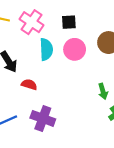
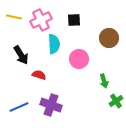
pink cross: (31, 22) -> (41, 20), turned 30
pink circle: (75, 49) -> (79, 59), moved

